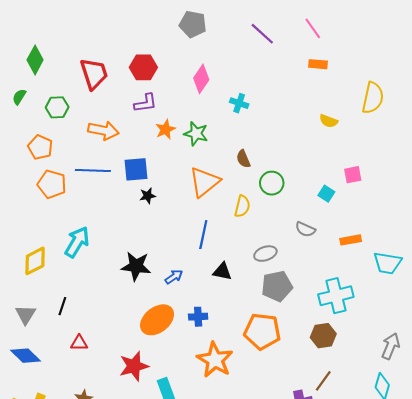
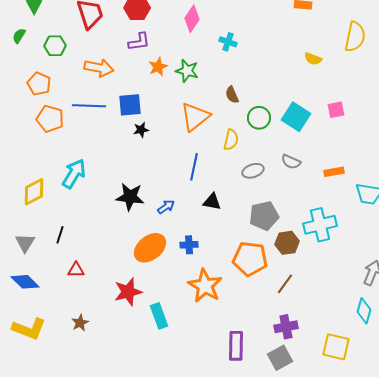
cyan square: (326, 194) -> (296, 117), moved, size x1.8
gray ellipse: (265, 254) -> (253, 171), moved
brown hexagon: (323, 336) -> (287, 243), moved
brown line: (323, 381) -> (285, 284), moved

